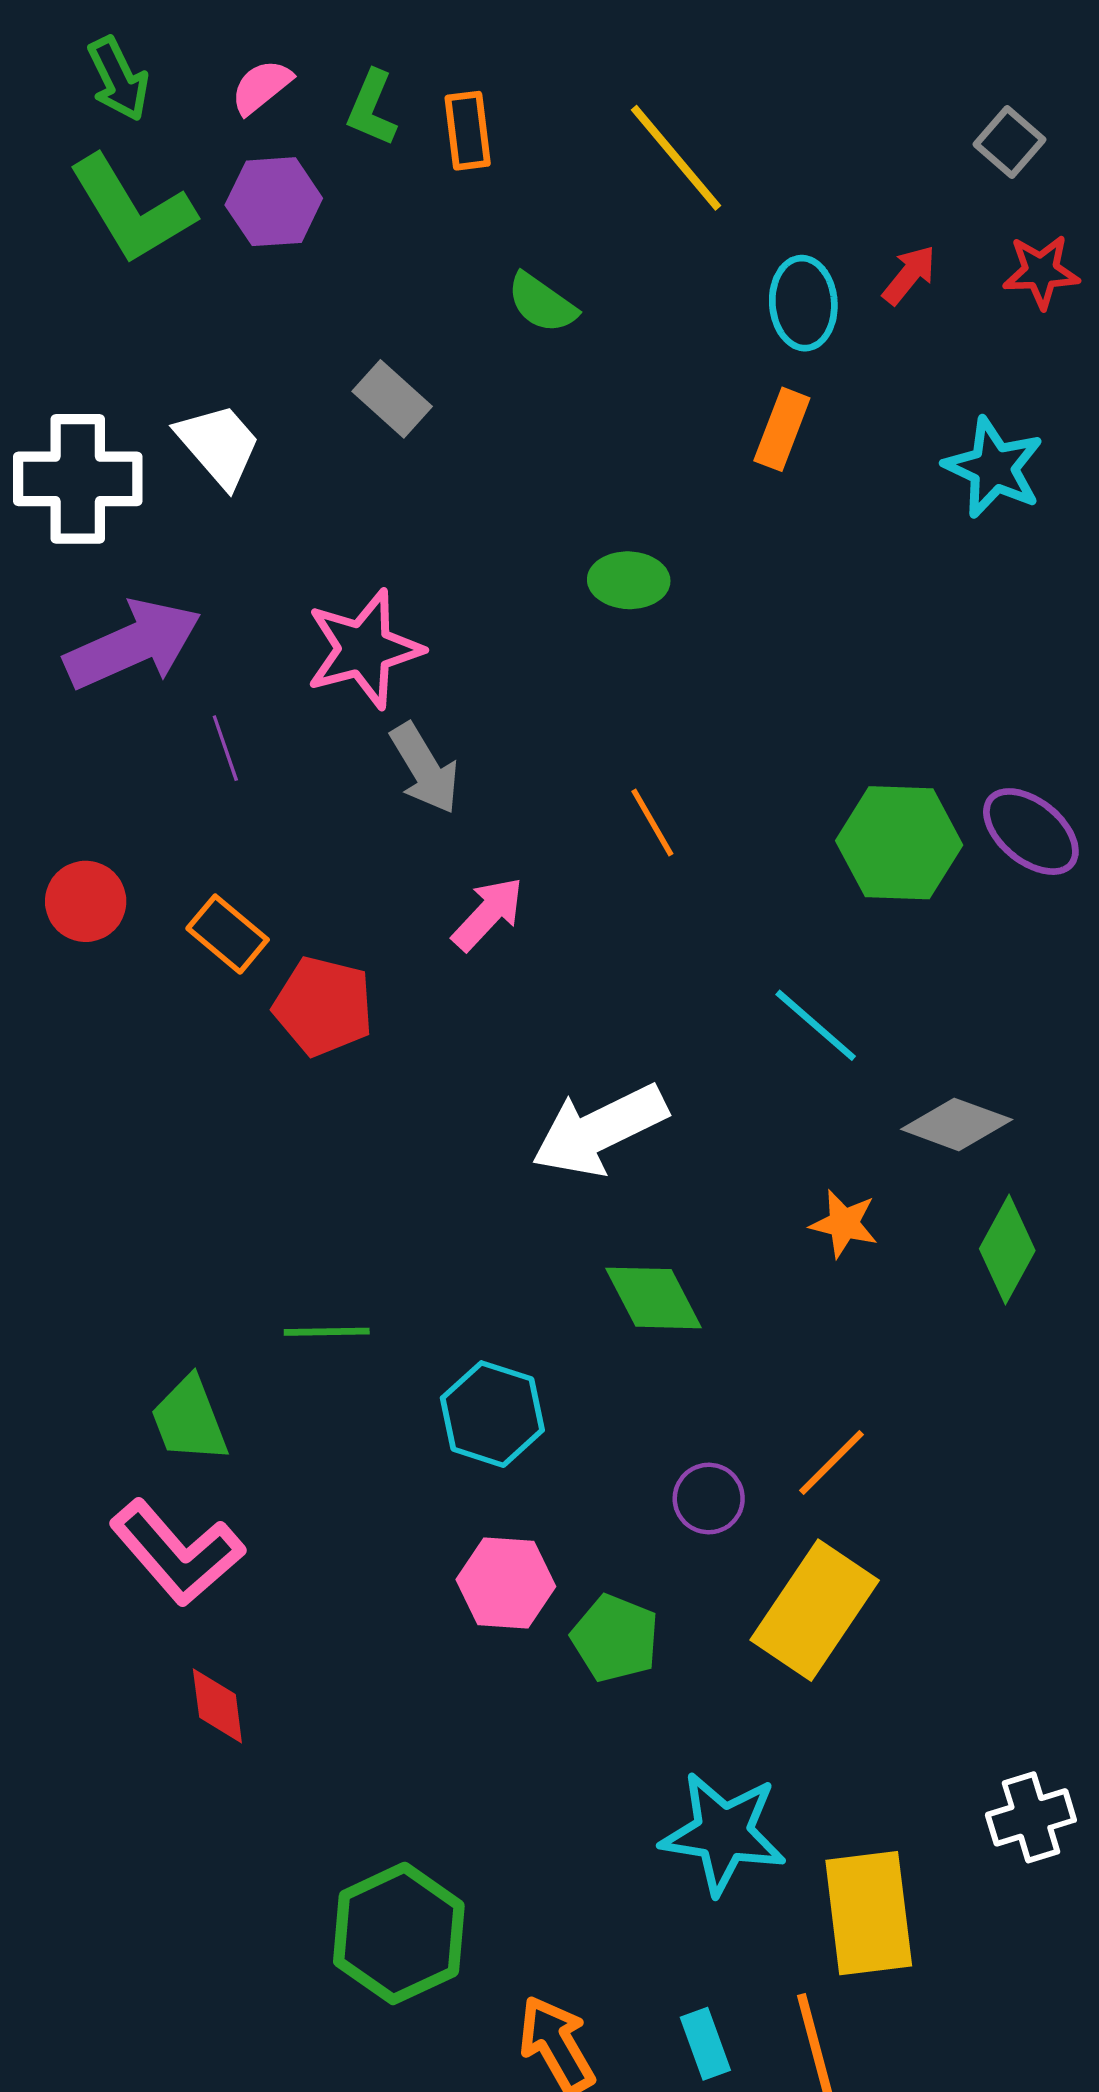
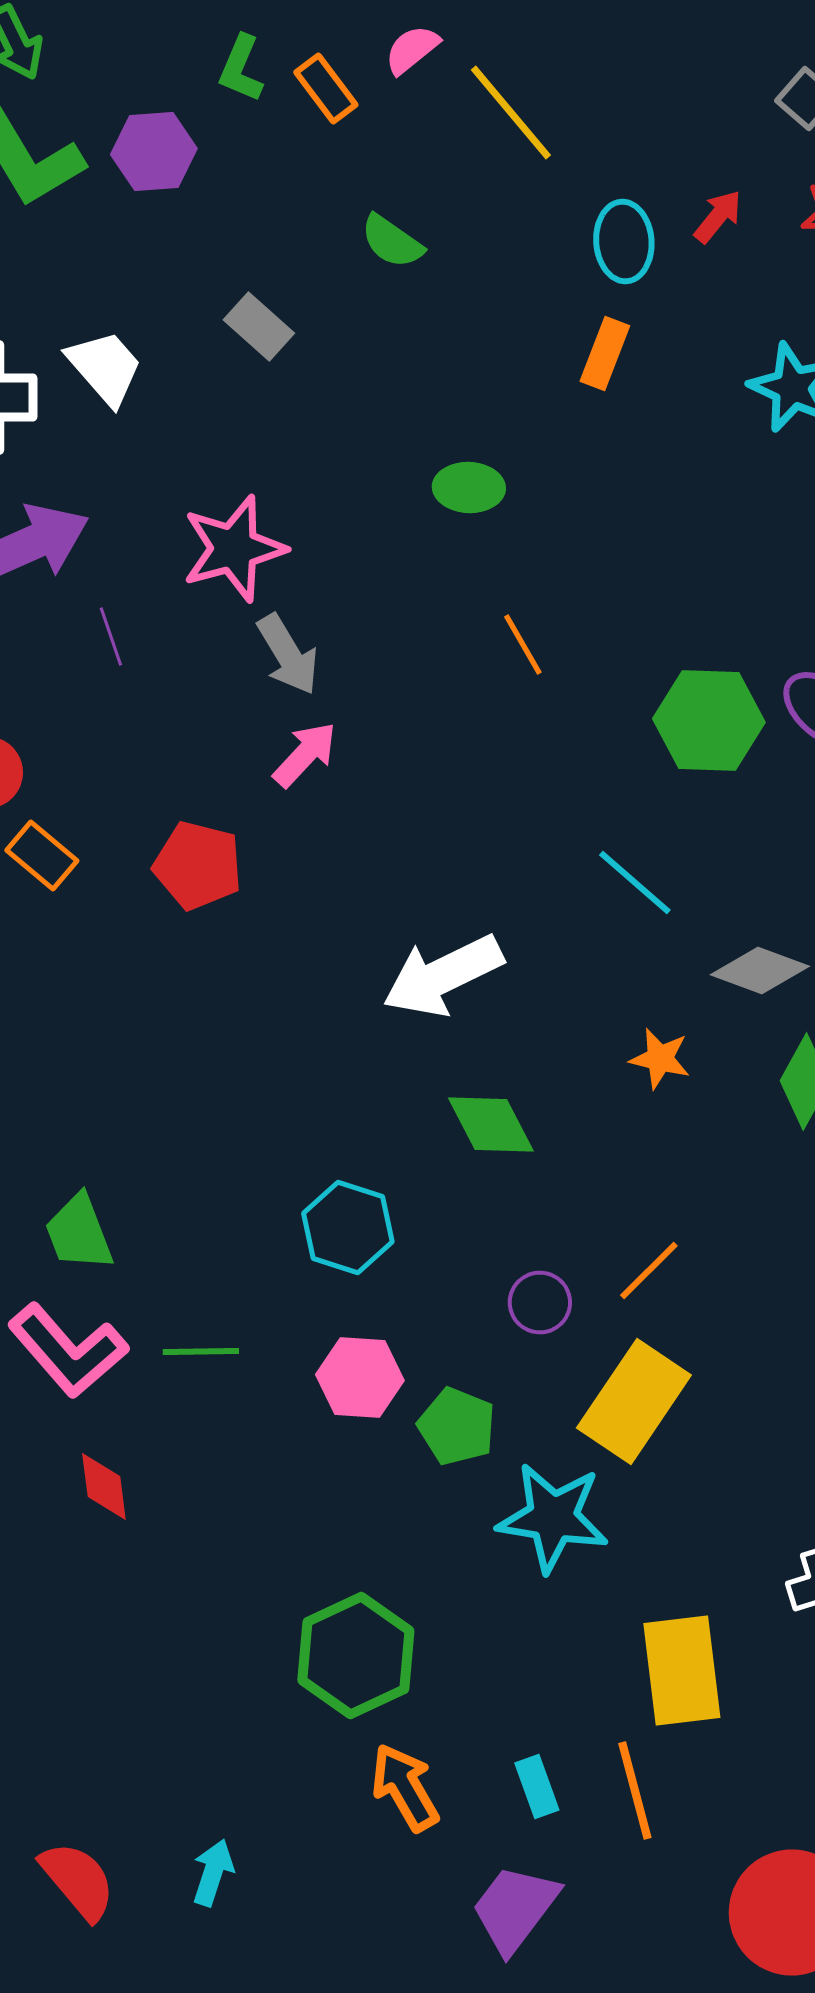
pink semicircle: (261, 87) -> (412, 50), moved
orange rectangle: (468, 131) -> (326, 88), turned -30
orange line: (652, 822) -> (523, 644), moved
pink arrow: (488, 914) -> (305, 754), moved
orange rectangle: (228, 934) -> (42, 856), moved
green line: (327, 1332) -> (201, 1352), moved
cyan star: (723, 1833) -> (553, 1518), moved
green hexagon: (399, 1933) -> (356, 1656), moved

